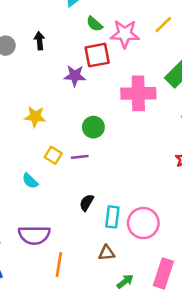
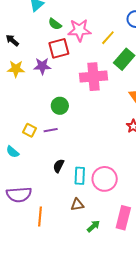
yellow line: (163, 25) -> (108, 38), moved
black arrow: (39, 41) -> (12, 40), turned -40
yellow star: (35, 117) -> (16, 69), moved

